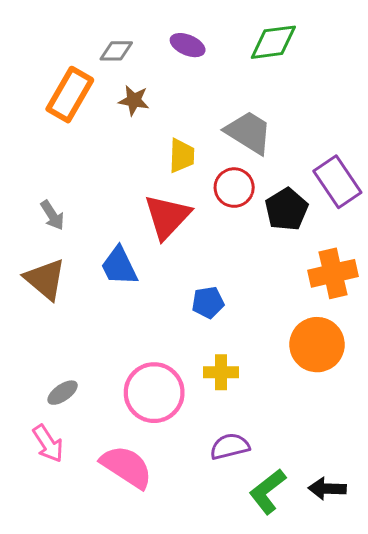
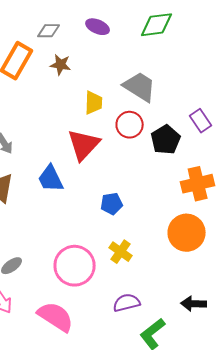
purple rectangle: (337, 182) -> (201, 121), size x0.7
yellow cross: (221, 372) -> (121, 252), turned 35
black arrow: (327, 489) -> (194, 304), moved

